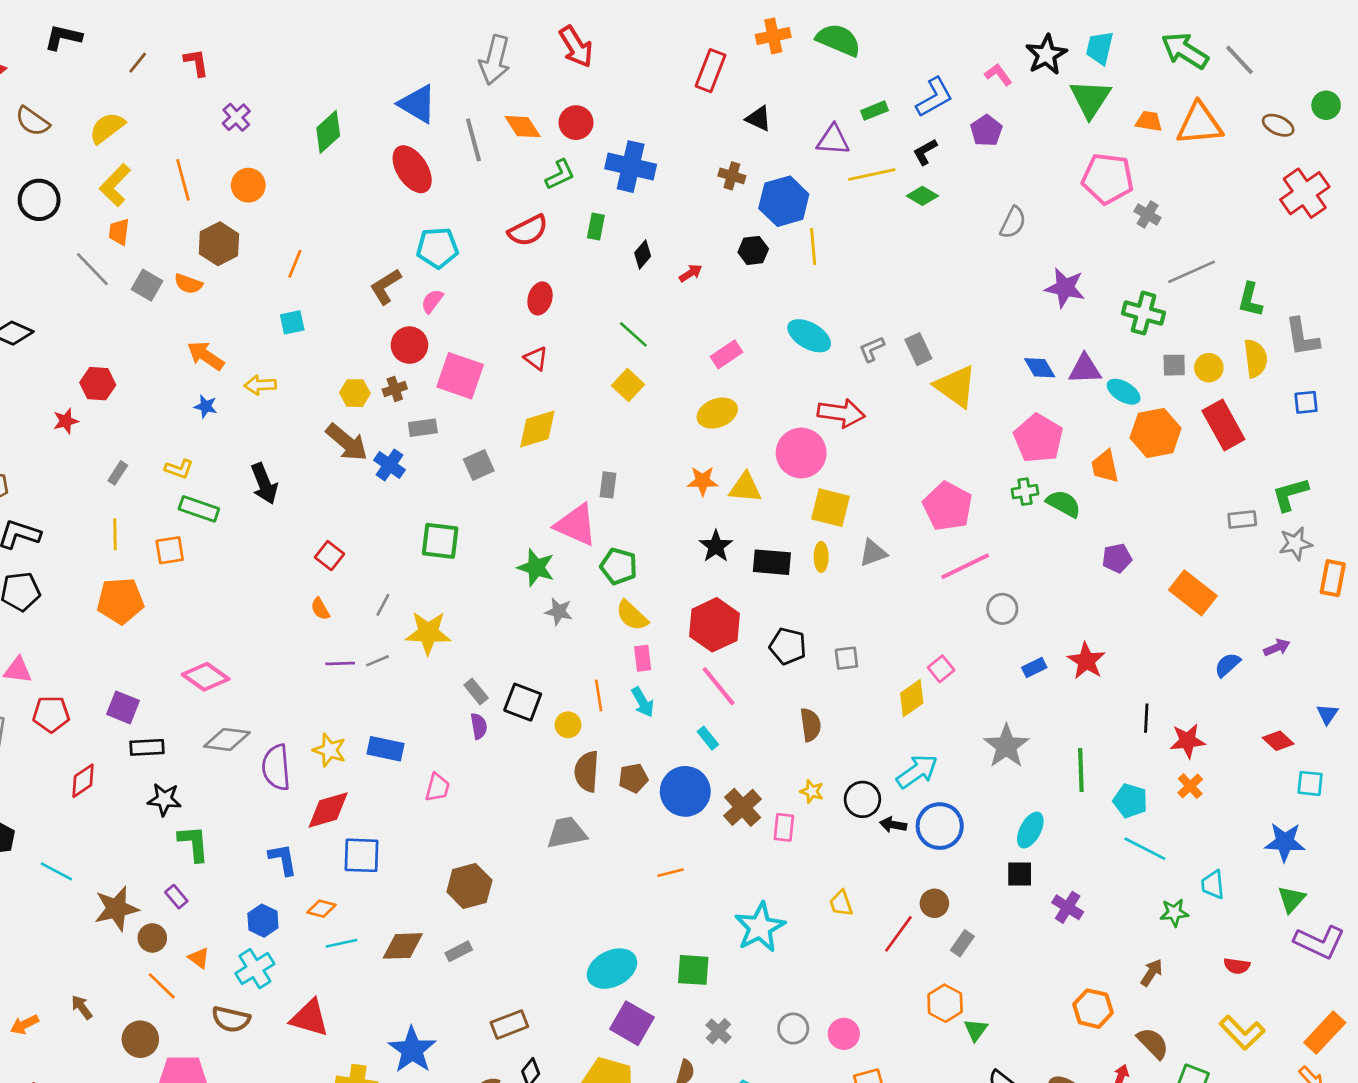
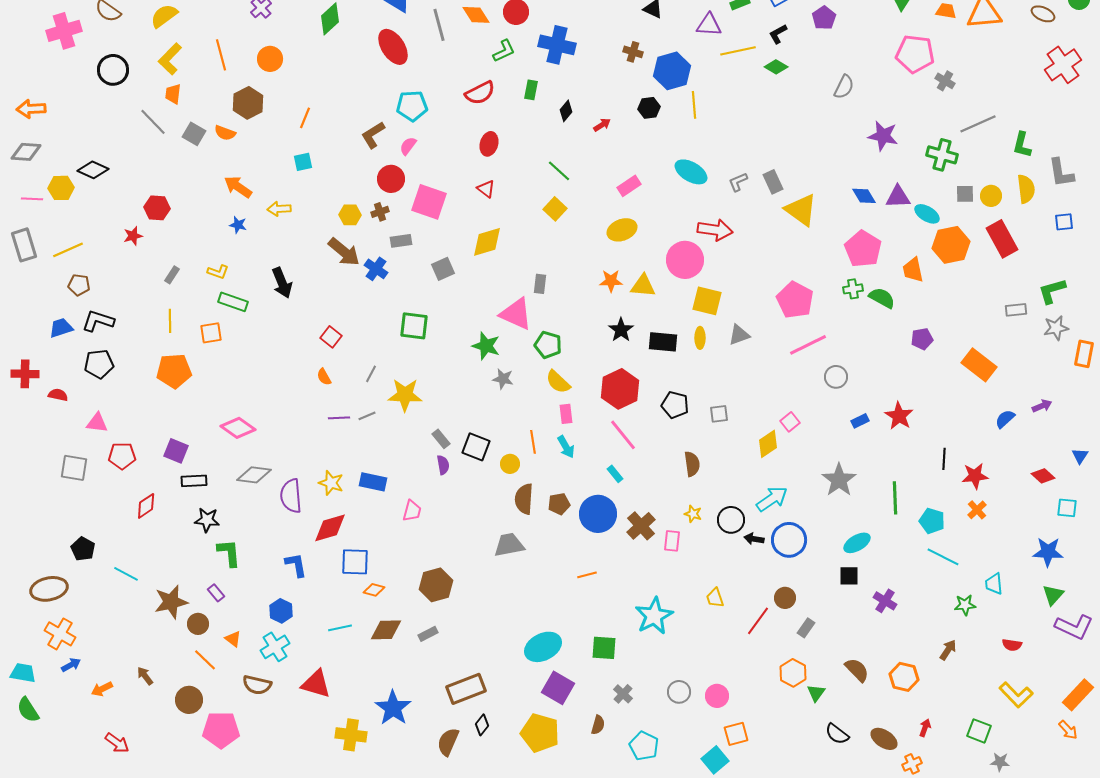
cyan ellipse: (1030, 830) -> (857, 543), turned 32
orange diamond: (322, 909) -> (374, 590), moved
brown rectangle: (509, 1025) -> (466, 689), size x1.4
brown semicircle: (1153, 1043) -> (857, 670), moved

